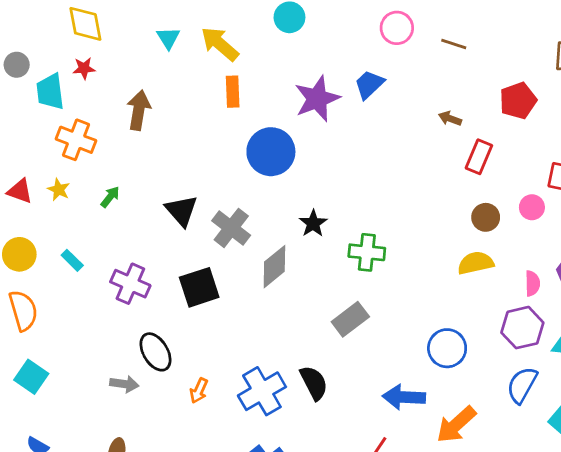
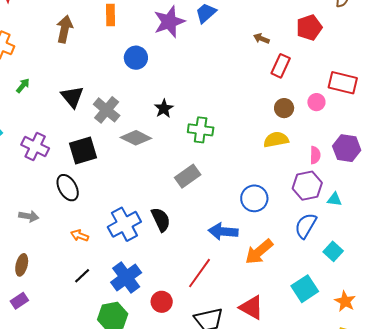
brown arrow: (139, 110) -> (65, 29), moved
blue circle: (271, 152) -> (136, 58), size x0.7
gray diamond: (274, 267) -> (136, 138), turned 64
black ellipse: (155, 352) -> (68, 188), moved
orange arrow: (199, 391) -> (80, 235), moved, turned 84

